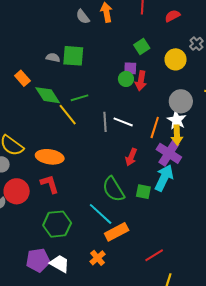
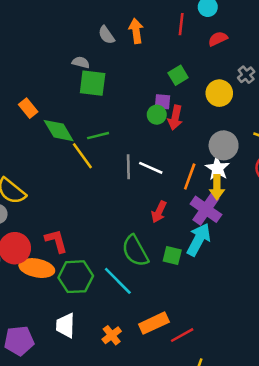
gray semicircle: (53, 58) -> (81, 62), moved
orange ellipse: (50, 157) -> (37, 268), moved
green hexagon: (57, 224) -> (76, 277), moved
orange rectangle: (117, 232) -> (154, 323), moved
purple pentagon: (38, 260) -> (19, 341), moved
white trapezoid: (60, 264) -> (65, 325), moved, turned -120

